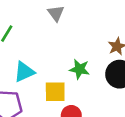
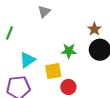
gray triangle: (56, 13) -> (44, 12), turned 32

